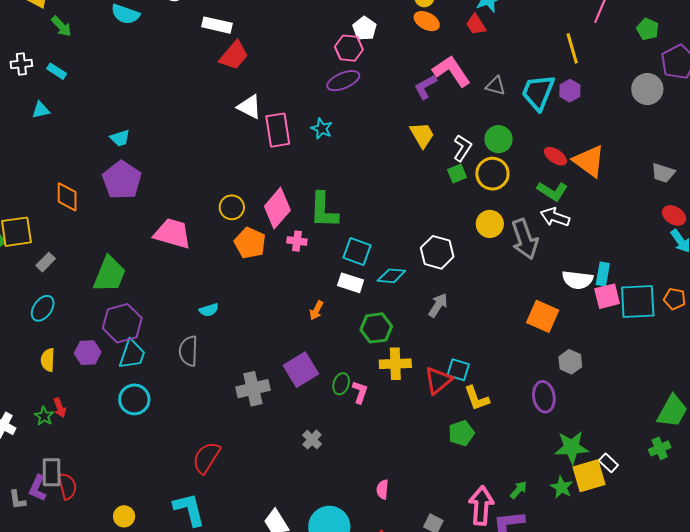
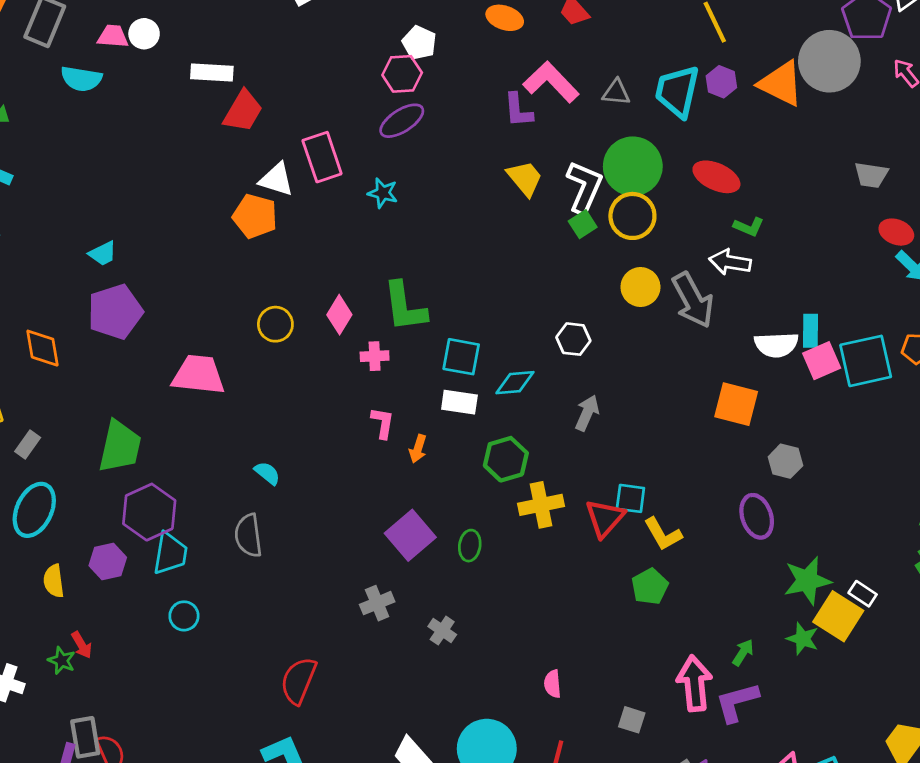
purple L-shape: (425, 87) -> (518, 110), turned -56
gray circle: (647, 89) -> (829, 61), size x1.4
pink rectangle: (278, 130) -> (322, 157), moved
green circle: (498, 139) -> (633, 166), size x1.5
white L-shape: (462, 148) -> (584, 187), size x1.4
red ellipse: (555, 156) -> (716, 177), size x1.4
orange triangle: (589, 161) -> (781, 84), moved
purple pentagon: (122, 180) -> (115, 312), turned 30
green L-shape: (552, 191) -> (749, 227), moved, size x0.7
pink diamond: (277, 208) -> (339, 315), size x0.7
orange pentagon: (250, 243) -> (255, 216), moved
white hexagon: (437, 252) -> (573, 339), size x0.7
cyan ellipse: (43, 308) -> (34, 510), size x1.4
cyan semicircle: (209, 310) -> (267, 473), turned -114
gray cross: (253, 389) -> (377, 603), moved, size x0.7
pink L-shape: (360, 392) -> (383, 423), moved
cyan circle: (134, 399) -> (184, 616), size x0.7
yellow square: (589, 476) -> (838, 616), turned -32

